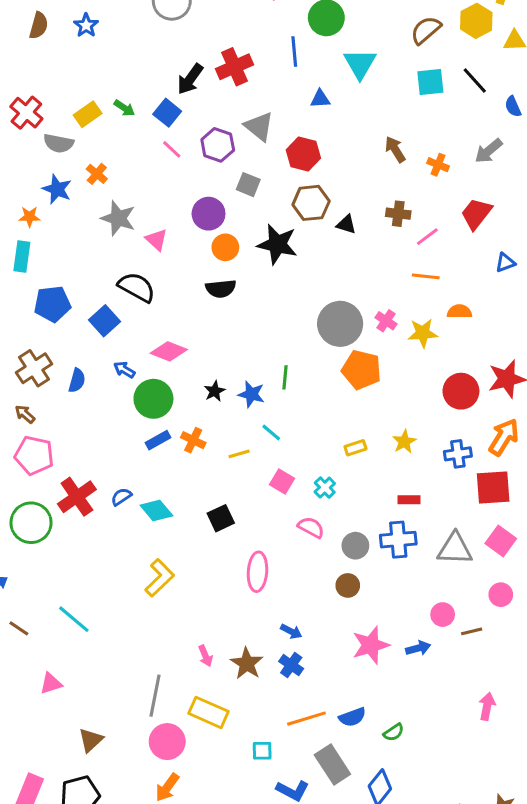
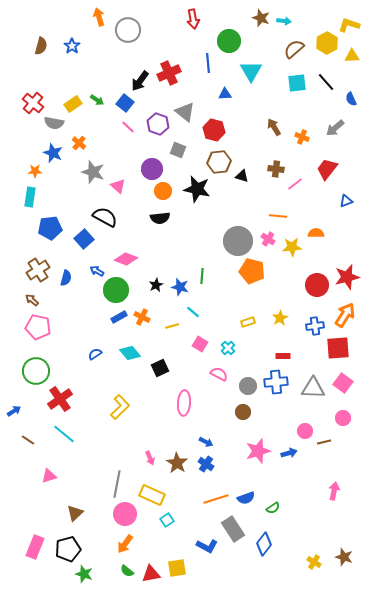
orange line: (426, 276) -> (278, 216), moved
red cross: (77, 497) -> (60, 399), moved
cyan diamond: (156, 510) -> (130, 353), moved
cyan square: (262, 751) -> (167, 520), moved, turned -32

